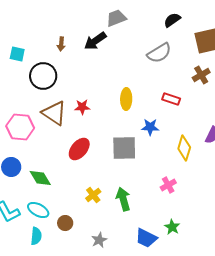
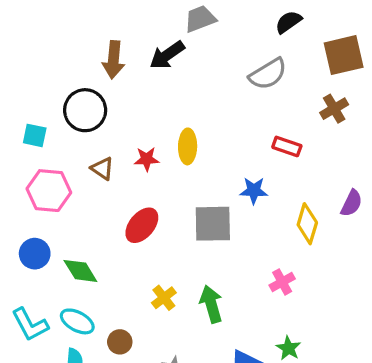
brown arrow: (61, 44) -> (113, 60), size x1.6
cyan square: (17, 54) -> (35, 135), moved
yellow ellipse: (126, 99) -> (188, 146), moved
brown triangle: (54, 113) -> (102, 169), size x0.6

